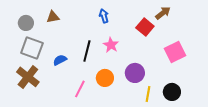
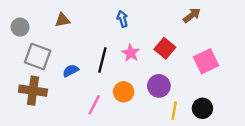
gray circle: (26, 23) -> (20, 27), moved
red square: (145, 27) -> (165, 48), moved
brown cross: (28, 77) -> (33, 91), turned -30

